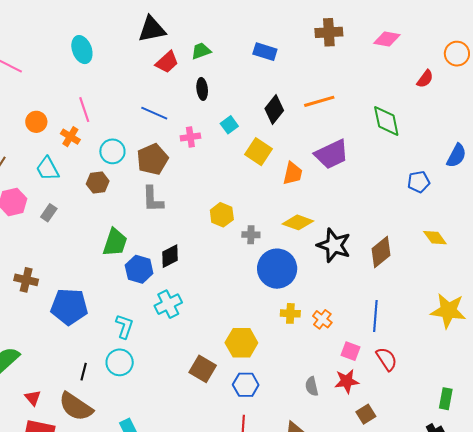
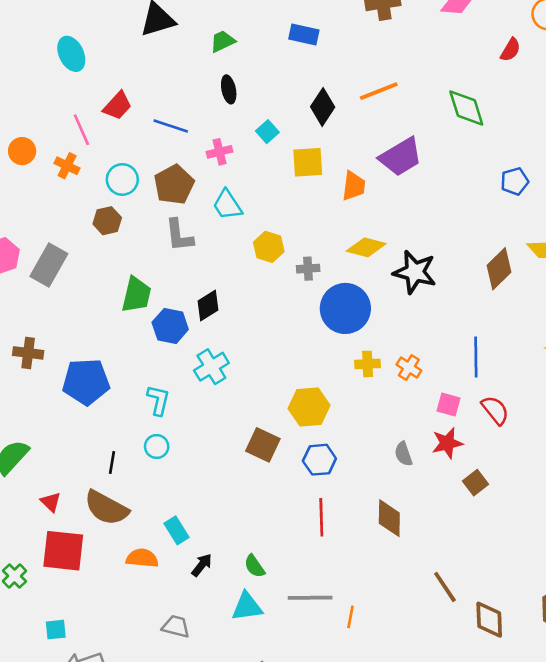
red trapezoid: (167, 62) -> (117, 106), moved
yellow square: (258, 152) -> (308, 162), turned -32
cyan trapezoid: (48, 169) -> (227, 205), moved
gray rectangle: (49, 213) -> (49, 265), size x1.8
brown diamond: (381, 252) -> (499, 269), moved
cyan circle: (120, 362) -> (157, 446), size x0.7

